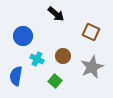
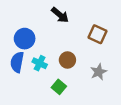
gray star: (92, 67) -> (99, 72), size x0.7
blue semicircle: (16, 76) -> (17, 62), moved

